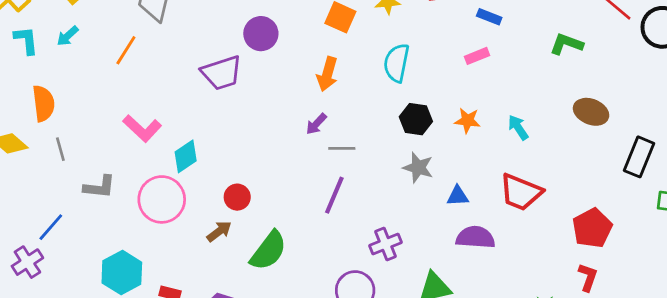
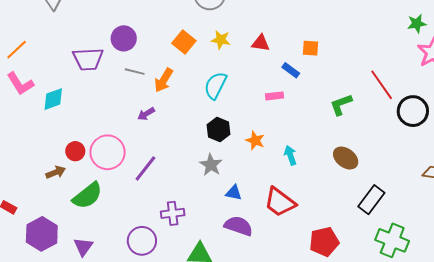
green L-shape: (566, 44) -> (341, 105), turned -55
orange line: (126, 50) -> (17, 50), moved
gray line: (342, 148) -> (135, 72), moved
cyan diamond: (186, 156) -> (53, 99), moved
pink circle: (162, 199) -> (108, 152), moved

